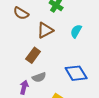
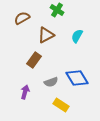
brown semicircle: (21, 13) -> (22, 18), turned 119
gray semicircle: (39, 77) -> (51, 82), moved

